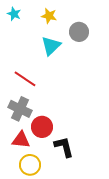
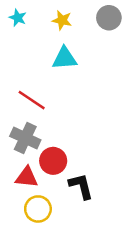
gray circle: (79, 32) -> (109, 18), moved
cyan triangle: (51, 46) -> (65, 58), turned 40

